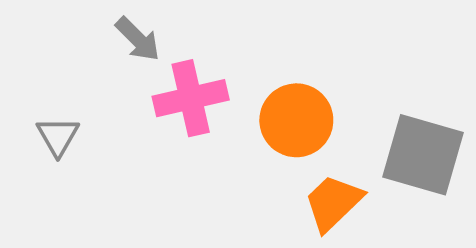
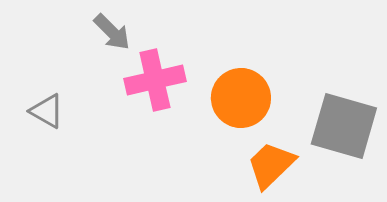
gray triangle: (58, 136) -> (47, 111), turned -30

